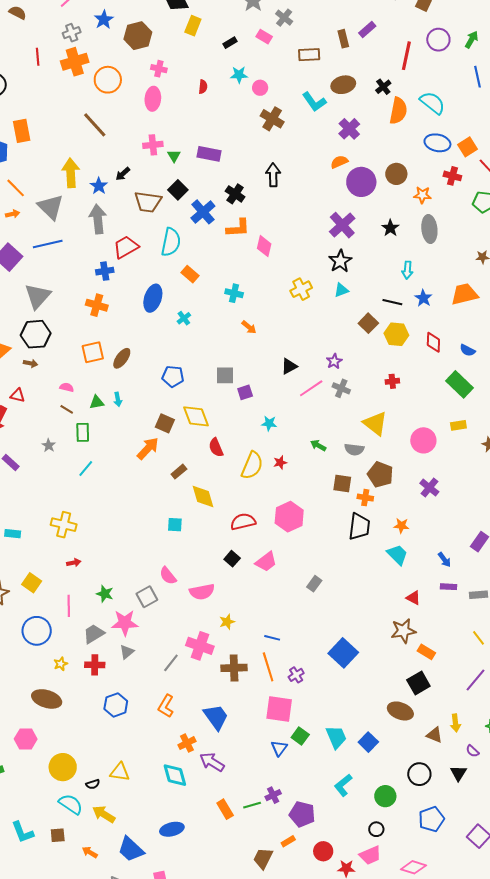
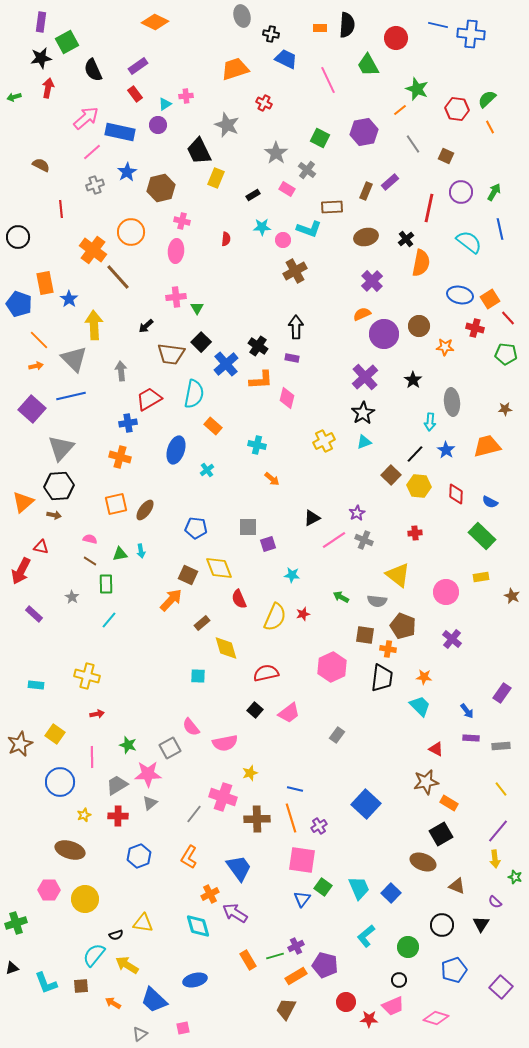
brown rectangle: (343, 39) -> (366, 191), turned 36
orange cross: (75, 62) -> (93, 250), moved, turned -36
cyan L-shape: (314, 102) -> (309, 229), moved, turned -35
cyan semicircle: (432, 103) -> (469, 242), moved
brown cross: (272, 119) -> (295, 271), turned 30
purple rectangle: (209, 154) -> (292, 358), moved, size x0.6
blue star: (99, 186) -> (69, 299), moved
gray arrow: (98, 219) -> (121, 371), size x0.7
gray ellipse: (429, 229) -> (452, 402), moved
black line: (392, 302) -> (415, 454), turned -60
pink hexagon: (289, 517) -> (332, 667), moved
yellow arrow: (455, 723) -> (495, 859), moved
yellow circle: (63, 767) -> (85, 899), moved
cyan semicircle: (71, 804) -> (94, 955), turned -85
orange rectangle: (288, 841) -> (296, 976), moved, size x1.5

